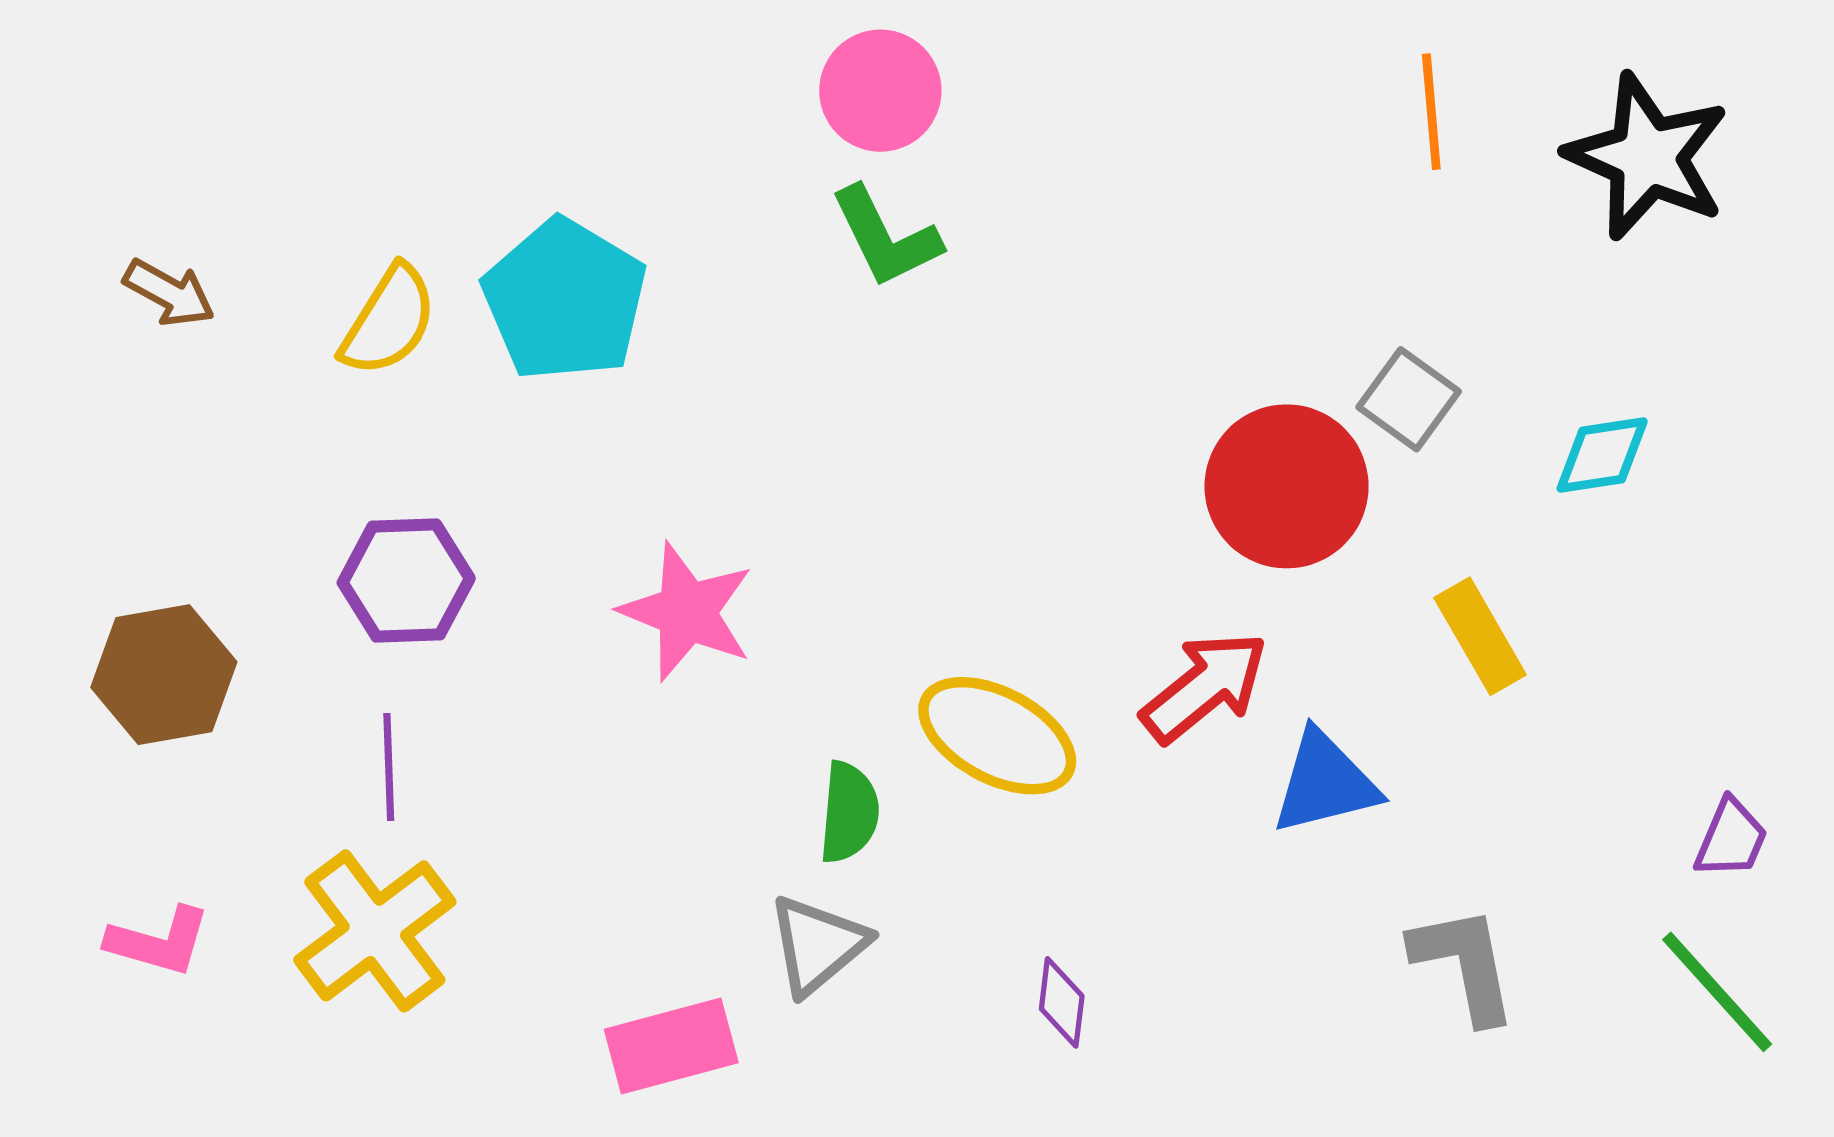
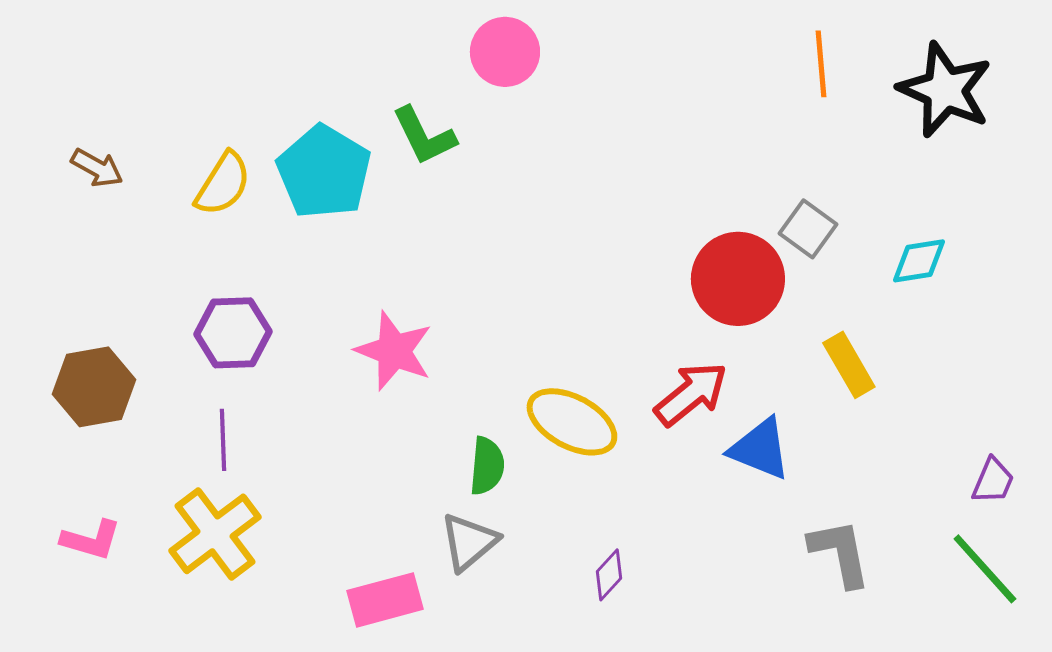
green L-shape: (886, 237) -> (424, 136), moved
blue triangle: (1325, 783) -> (760, 449), turned 36
purple diamond: (1062, 1002) -> (609, 575), turned 36

